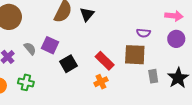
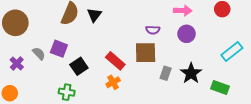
gray rectangle: (153, 76) -> (166, 73), turned 32
green cross: (26, 82) -> (67, 92), moved

